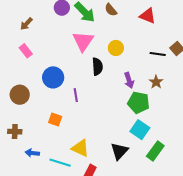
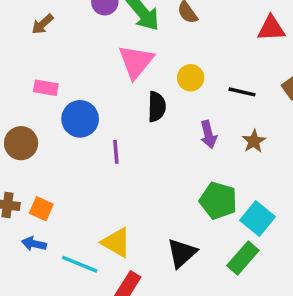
red triangle: (148, 16) -> (271, 28), moved, turned -30
pink rectangle: (26, 51) -> (46, 88), moved, turned -48
black line: (158, 54) -> (242, 92), moved
green pentagon: (139, 103) -> (218, 201), moved
orange square: (55, 120) -> (41, 209), moved
cyan square: (140, 130) -> (257, 218), moved

